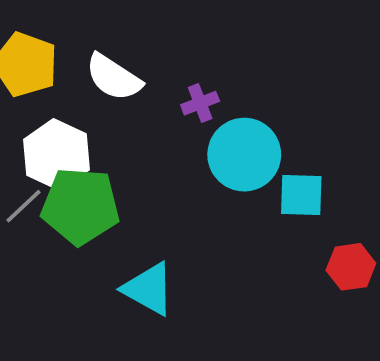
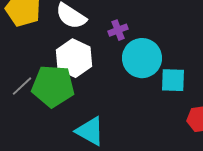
white hexagon: (57, 155) -> (74, 58), moved

